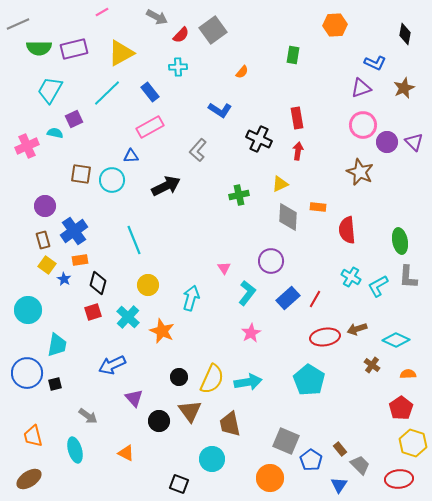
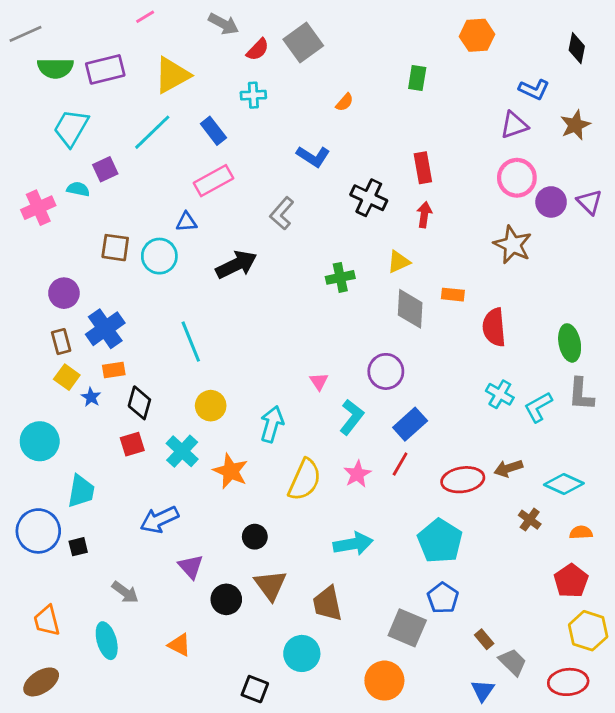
red line: (315, 299) -> (400, 464), moved
yellow semicircle: (212, 379) -> (305, 480), moved
blue pentagon: (311, 460) -> (443, 598), moved

